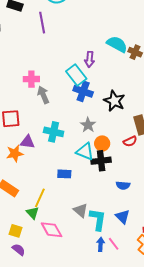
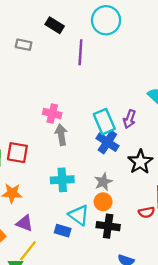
purple arrow: (90, 59) -> (129, 119), moved
cyan cross: (54, 132) -> (62, 180), turned -30
purple triangle: (27, 142) -> (25, 223), moved
orange circle: (102, 143) -> (103, 202), moved
cyan triangle: (85, 151) -> (79, 215), moved

